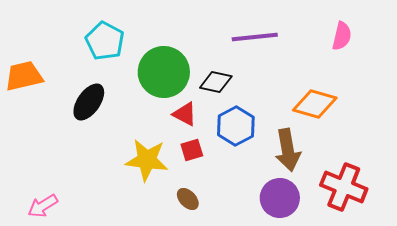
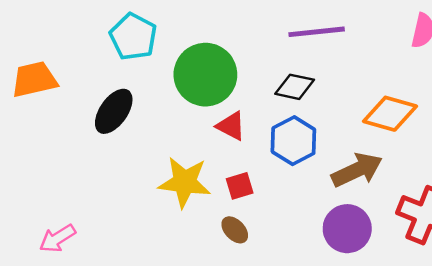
black diamond: (216, 82) -> (295, 87), moved
red square: (192, 150) -> (240, 186), moved
brown arrow: (288, 150) -> (357, 170), turned -105

